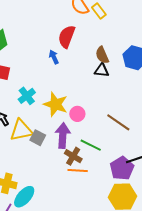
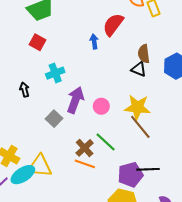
yellow star: (56, 104) -> (137, 107), moved, turned -30
yellow triangle: (21, 130) -> (40, 166), moved
purple arrow: (63, 136) -> (75, 100), moved

